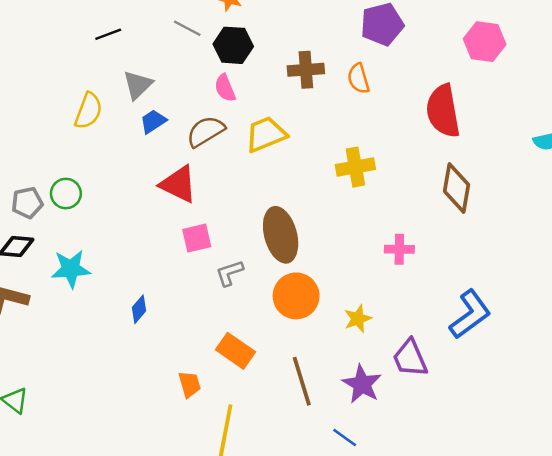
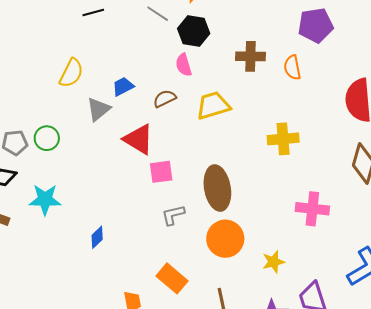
gray triangle: (138, 85) -> (98, 109), moved
brown semicircle: (206, 131) -> (165, 99), size x0.7
pink square: (197, 238) -> (161, 172), moved
pink cross: (399, 249) -> (312, 209), size x1.4

